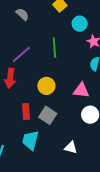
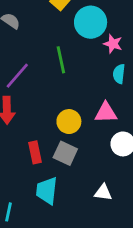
cyan circle: (80, 24) -> (91, 22), size x1.5
yellow circle: (46, 86) -> (69, 122), moved

